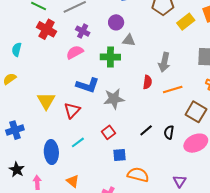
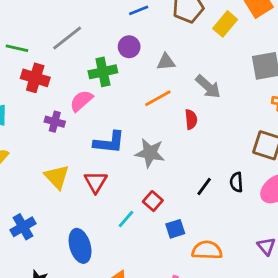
purple cross: (83, 31) -> (55, 122), moved
gray triangle: (129, 40) -> (166, 62), moved
green cross: (110, 57) -> (103, 72), moved
gray arrow: (164, 62) -> (208, 87), turned -48
orange line: (173, 90) -> (158, 98), moved
gray star: (114, 99) -> (150, 153), turned 30
cyan line: (78, 142) -> (126, 219), moved

